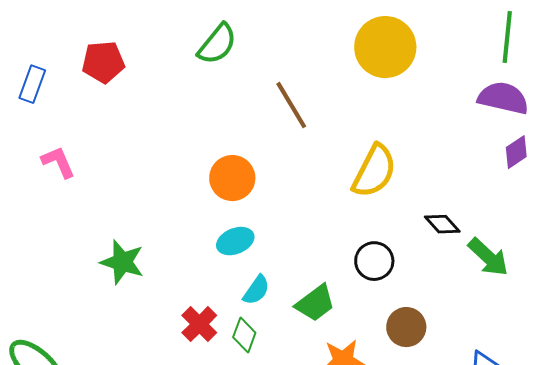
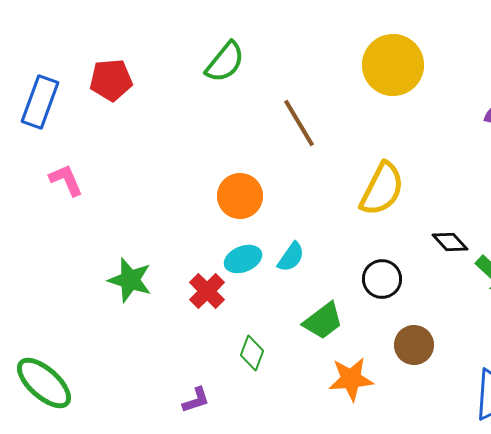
blue rectangle: (32, 84) -> (40, 102), size x1.4
cyan semicircle: (256, 290) -> (291, 257), moved
red cross: (199, 324) -> (207, 291), moved

